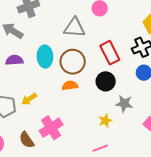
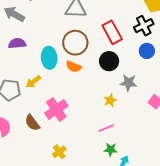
cyan ellipse: (45, 57) -> (49, 58), moved
orange semicircle: (70, 85) -> (74, 67), turned -147

